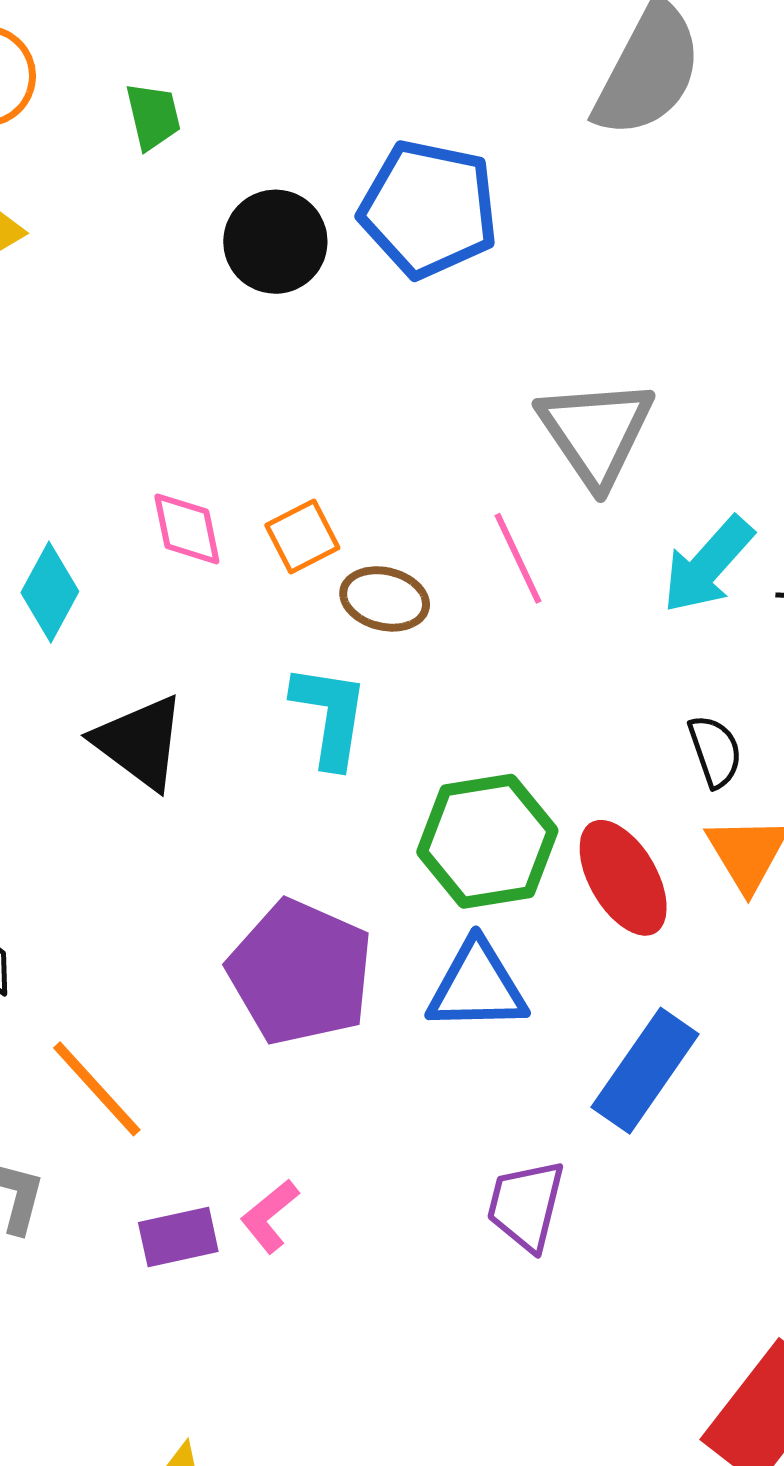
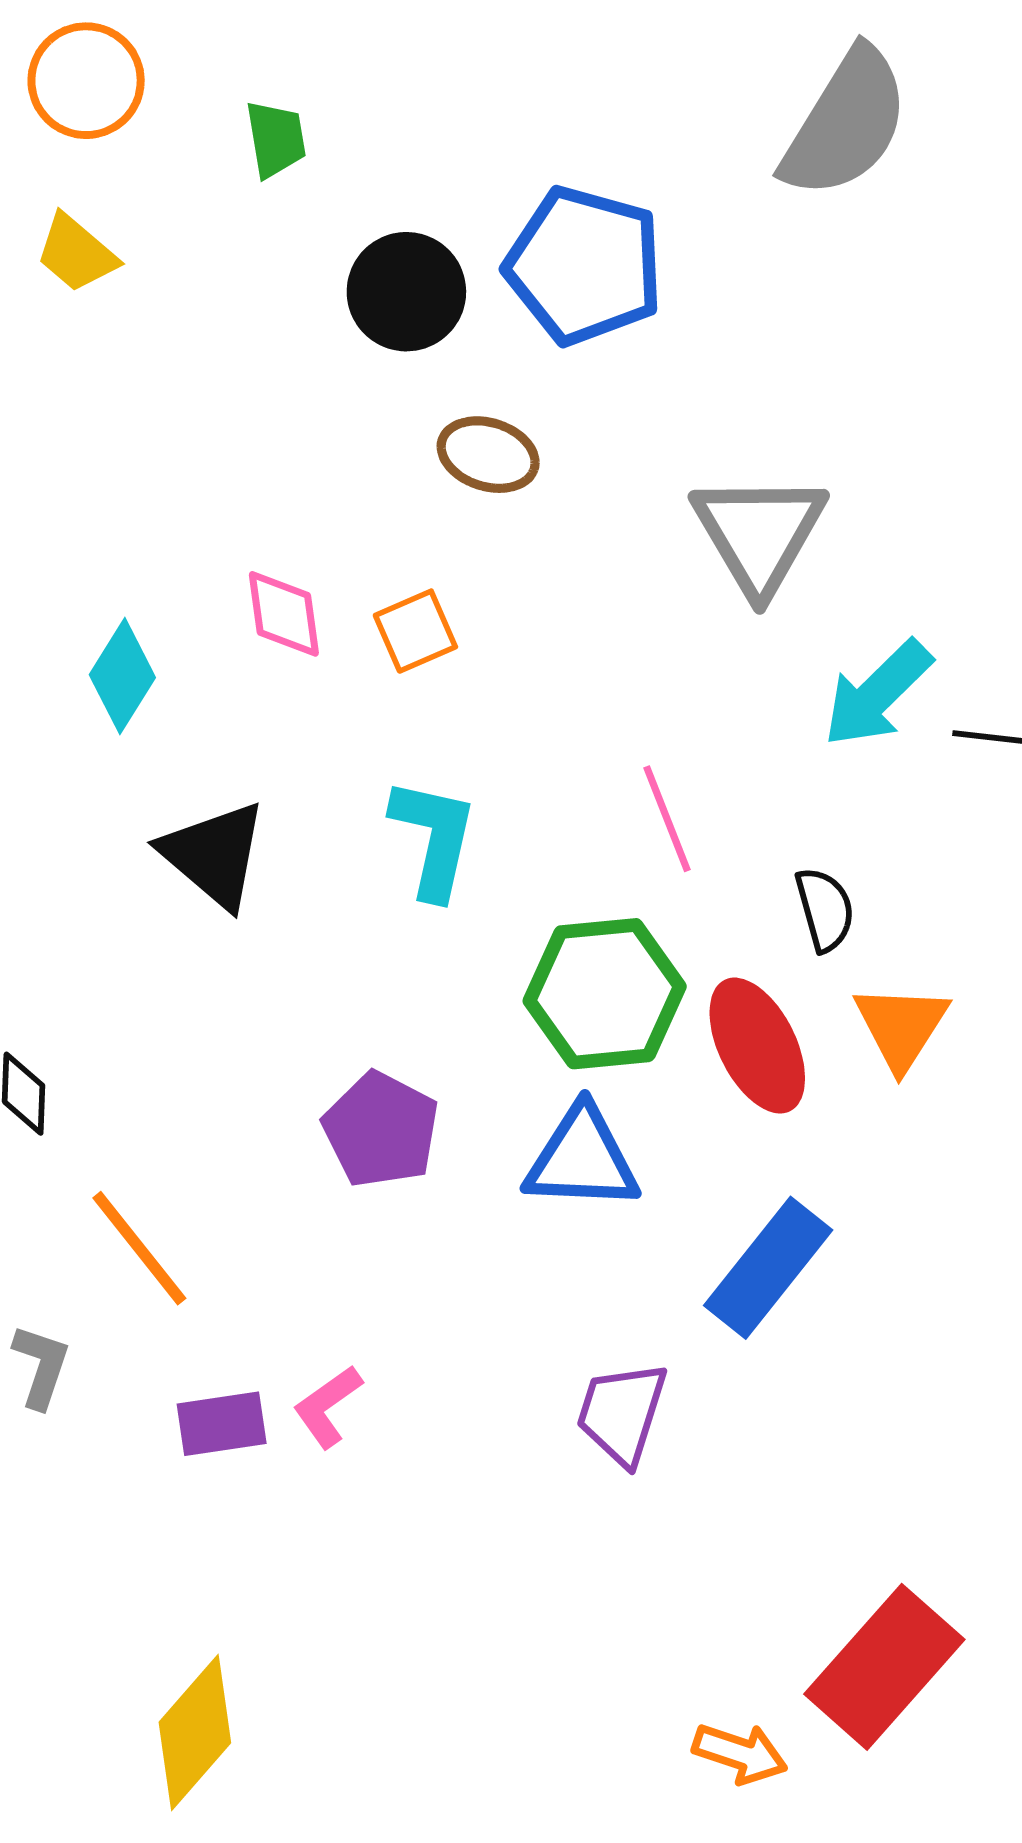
pink line: (518, 558) -> (667, 819), moved
brown ellipse: (385, 599) -> (488, 455), moved
black semicircle: (715, 751) -> (825, 909), moved
purple pentagon: (300, 972) -> (381, 1130), size x0.7

